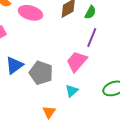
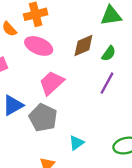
pink trapezoid: (77, 62) -> (52, 83), moved

